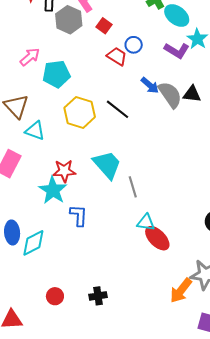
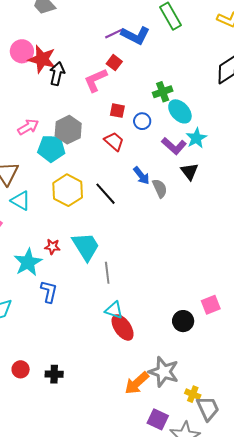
gray hexagon: (69, 20) -> (68, 130), moved
red square: (104, 26) -> (117, 111), moved, turned -35
blue circle: (134, 45) -> (142, 121), moved
black triangle: (192, 94) -> (189, 171), moved, turned 36
gray semicircle: (170, 95) -> (160, 188), size x0.7
red star: (64, 171) -> (52, 247), moved, size x0.7
red circle: (55, 296) -> (21, 369), moved

